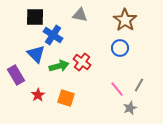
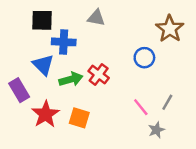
brown star: (125, 20) -> (170, 29), moved
blue cross: (53, 35) -> (64, 42), turned -30
red star: (38, 95) -> (46, 114), size x1.6

